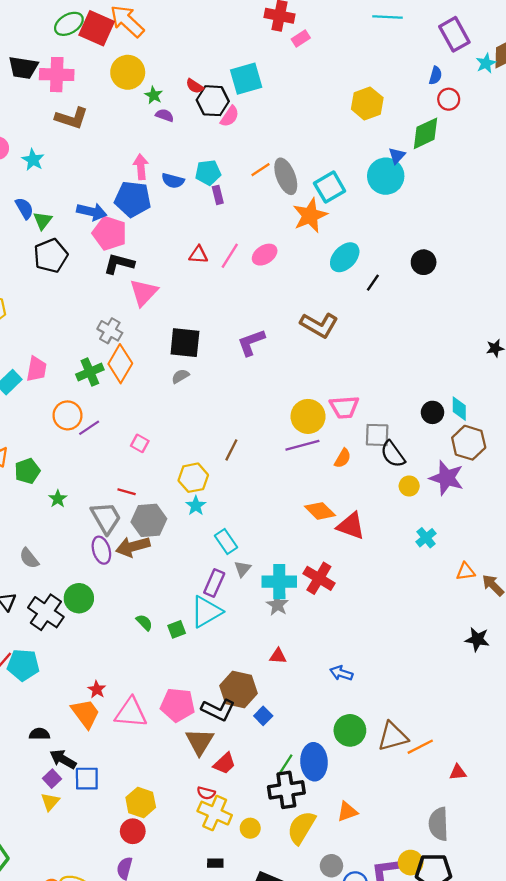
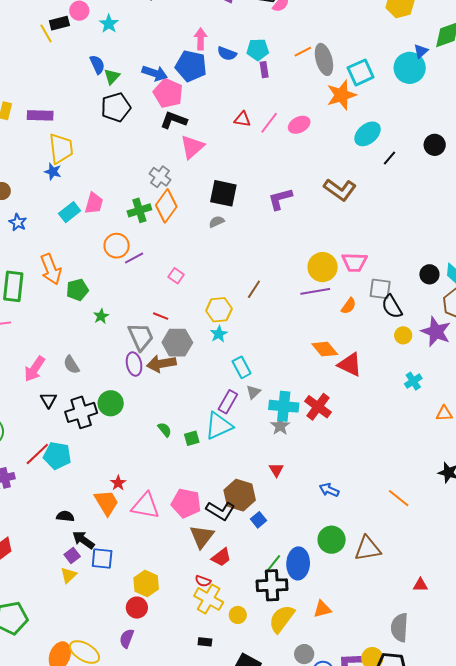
black cross: (46, 612) -> (81, 412), turned 32
red triangle: (278, 656) -> (276, 470), turned 49
orange line: (420, 747) -> (399, 498), moved, turned 60

